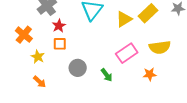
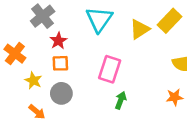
pink rectangle: (127, 53) -> (110, 69), moved, turned -35
gray circle: (78, 68) -> (61, 93), moved
green arrow: (107, 75) -> (121, 100), turned -120

